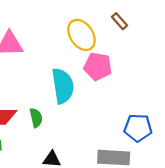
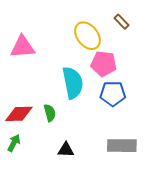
blue pentagon: (138, 128) -> (113, 94), moved

